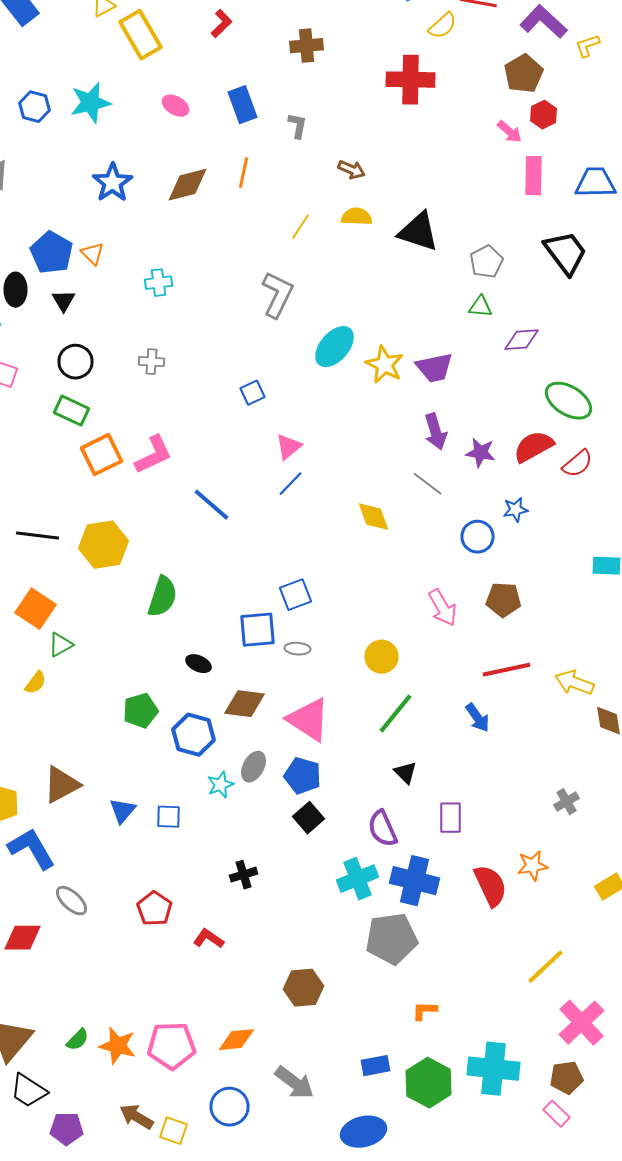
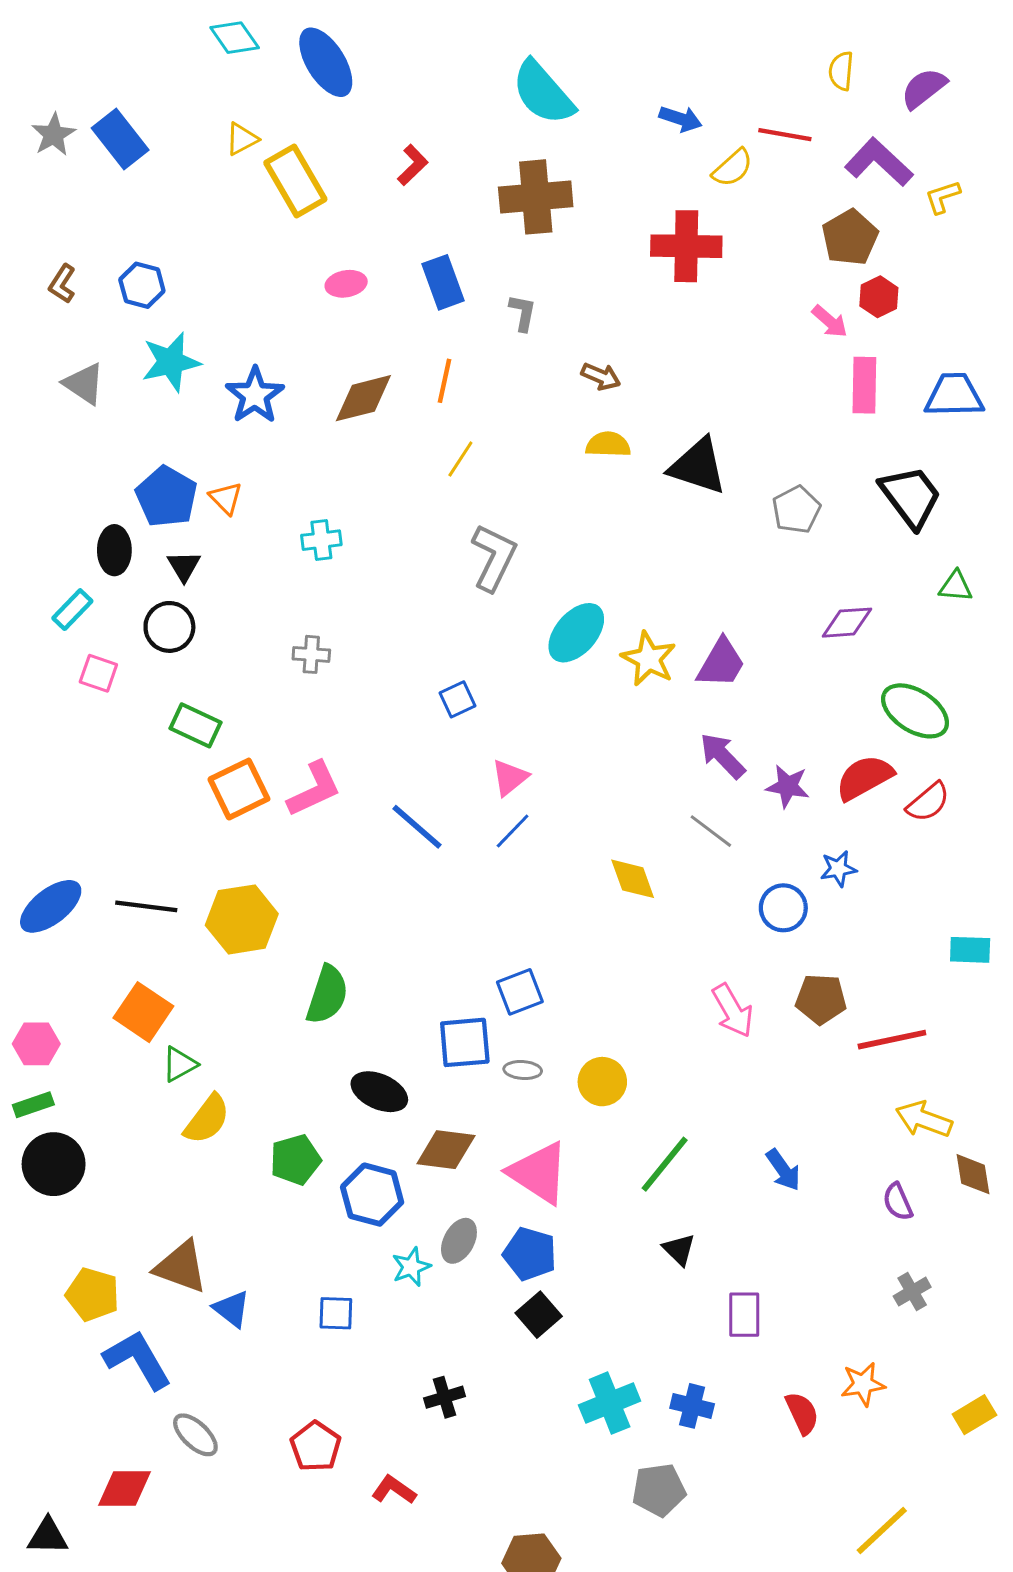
brown cross: (306, 46) -> (536, 197), size x1.5
cyan star: (90, 103) -> (171, 362), moved
pink ellipse: (176, 106) -> (346, 284), turned -40
yellow line: (300, 227) -> (460, 459), moved
green triangle: (480, 307) -> (956, 586), moved
black circle: (76, 362) -> (169, 627), moved
purple trapezoid: (434, 368) -> (721, 663), turned -48
purple arrow: (436, 432) -> (722, 756), turned 153
blue line: (212, 505) -> (417, 827), moved
yellow circle: (382, 657) -> (602, 1082), moved
black ellipse: (198, 664) -> (379, 1092), size x1.5
red line: (506, 670) -> (892, 1040), moved
yellow semicircle: (36, 683) -> (207, 1119), moved, size x1.5
brown triangle: (62, 785) -> (181, 1267), turned 48
blue triangle: (122, 811) -> (232, 1309), moved, turned -32
purple semicircle: (382, 829) -> (898, 1202), moved, size x0.7
blue cross: (414, 881) -> (692, 1406), size x0.6
red semicircle: (490, 886) -> (802, 1413), size x0.7
gray pentagon: (392, 939) -> (659, 1490), size x0.7

